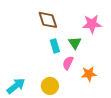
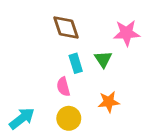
pink semicircle: (68, 63) -> (63, 87), moved, turned -40
orange star: (89, 74) -> (109, 102), moved

